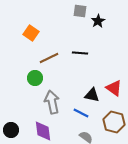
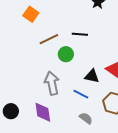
green circle: (35, 78) -> (66, 54), moved

